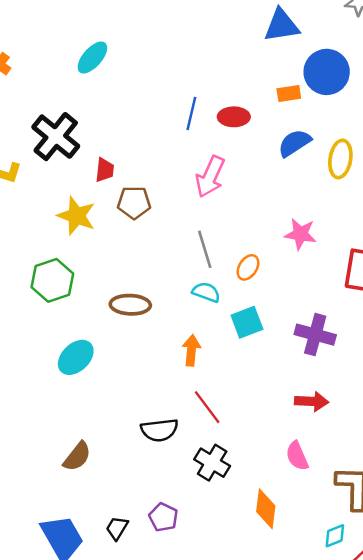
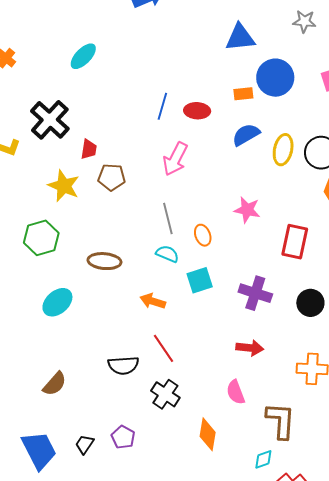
orange ellipse: (248, 267) -> (203, 235), turned -55
orange arrow: (191, 350) -> (153, 301), turned -80

